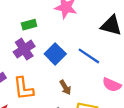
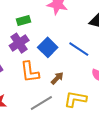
brown arrow: (65, 87) -> (57, 78), turned -104
orange L-shape: (23, 88) -> (30, 72), moved

